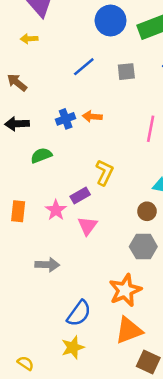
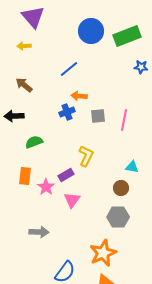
gray square: (126, 72) -> (98, 116), moved
brown arrow: (17, 82) -> (24, 85), moved
orange arrow: (92, 117) -> (79, 96), moved
blue cross: (66, 119) -> (67, 112), moved
orange rectangle: (18, 211) -> (25, 176), moved

